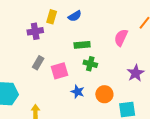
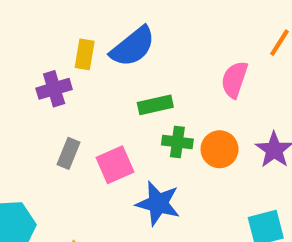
blue semicircle: (75, 16) -> (133, 47), size x1.6
blue star: (78, 92) -> (158, 203), size x1.5
orange circle: (104, 94) -> (220, 149), moved

